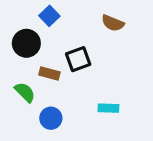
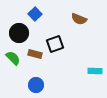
green semicircle: (25, 92) -> (13, 58), moved
cyan rectangle: (108, 108) -> (95, 71), moved

